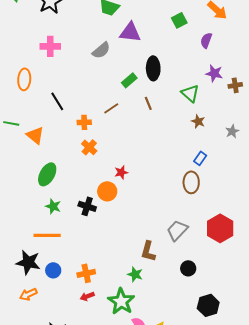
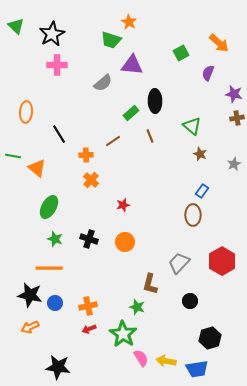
pink cross: (50, 46) -> (57, 65), moved
purple star: (214, 73) -> (234, 94), moved
orange circle: (107, 191) -> (125, 242), moved

